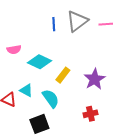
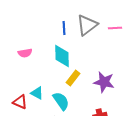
cyan diamond: (39, 62) -> (62, 56), moved, turned 65
purple star: (95, 79) -> (104, 82), turned -30

